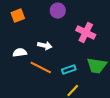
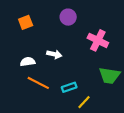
orange line: (41, 68) -> (38, 83), moved
cyan rectangle: (69, 70) -> (69, 87), moved

